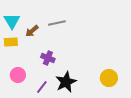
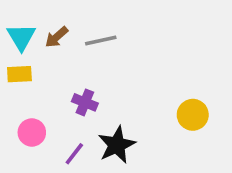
brown arrow: (32, 31) -> (57, 37), moved
yellow circle: (109, 78) -> (193, 115), moved

